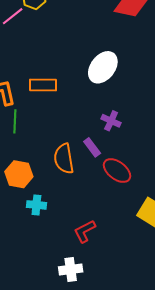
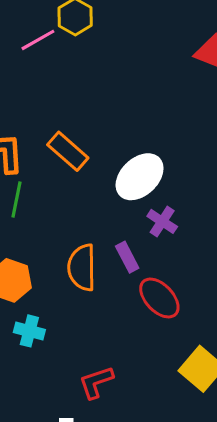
white ellipse: (103, 67) -> (140, 177), moved
orange rectangle: (43, 85) -> (68, 151), turned 32

